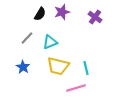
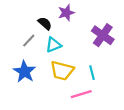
black semicircle: (40, 14) -> (45, 23), moved, turned -80
purple cross: (95, 17) -> (103, 35), moved, size x1.5
blue star: (23, 67) -> (24, 72), size x1.5

